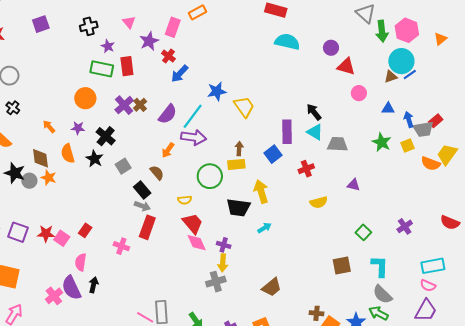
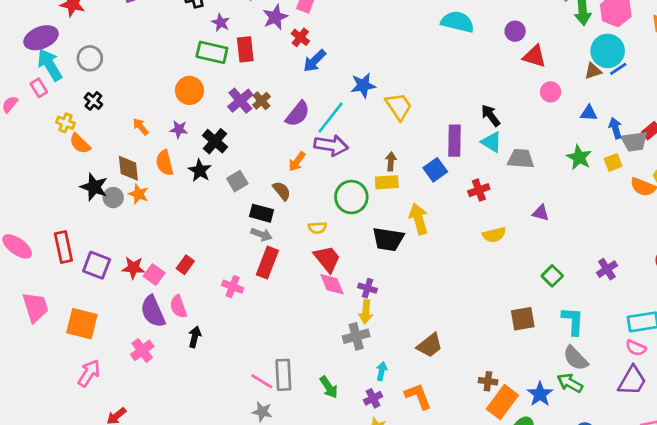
black rectangle: (142, 190) -> (262, 213), turned -36
cyan arrow: (264, 228) -> (382, 371), moved, turned -48
pink semicircle: (81, 262) -> (178, 307), turned -30
purple semicircle: (71, 288) -> (153, 311), moved

